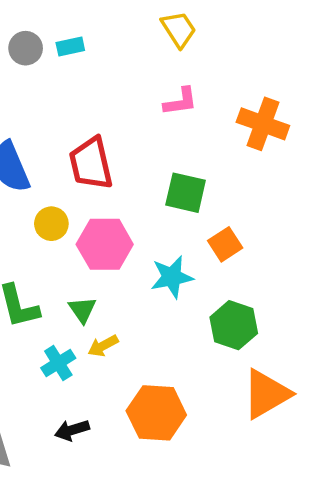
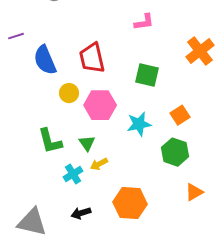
orange cross: (263, 124) -> (200, 51), moved, turned 32
orange square: (225, 244) -> (180, 115), moved
orange triangle: (266, 394) -> (194, 192), size x0.6

